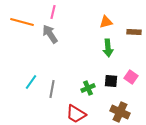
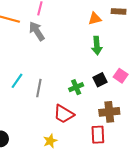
brown rectangle: (134, 32) -> (119, 11), moved
black square: (111, 81) -> (100, 80), turned -32
brown cross: (120, 112) -> (109, 112), turned -30

